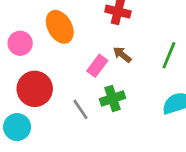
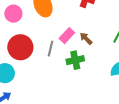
brown arrow: (122, 55) -> (86, 38), moved
gray line: (80, 109) -> (51, 49), moved, turned 42

